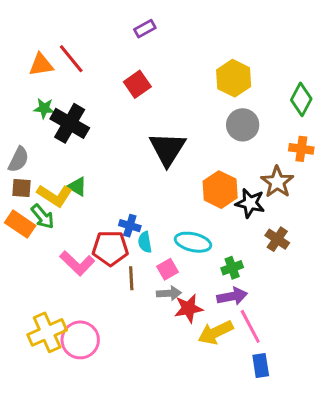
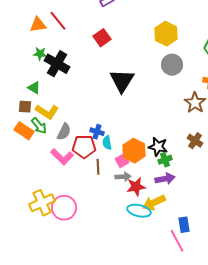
gray semicircle: (19, 159) -> (64, 132), moved
green triangle: (77, 187) -> (34, 88), moved
orange hexagon: (220, 190) -> (134, 151), moved
black star: (250, 203) -> (158, 147), moved
cyan ellipse: (193, 242) -> (139, 211), moved
pink line: (250, 326) -> (177, 241), moved

